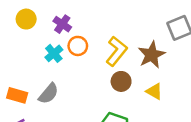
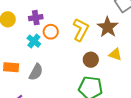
purple cross: (62, 24) -> (36, 18), turned -32
brown circle: (121, 81) -> (91, 60), moved
orange rectangle: (17, 95) -> (11, 67), moved

